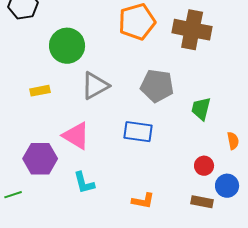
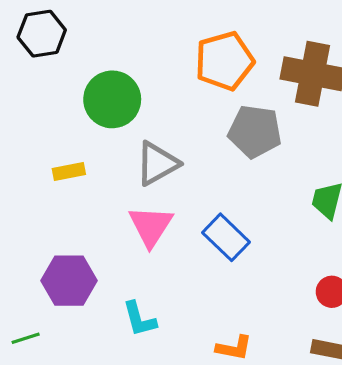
gray pentagon: (157, 86) -> (255, 131), moved
blue rectangle: (138, 132) -> (226, 237), turned 36
pink triangle: (76, 136) -> (151, 226), moved, turned 32

